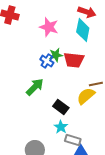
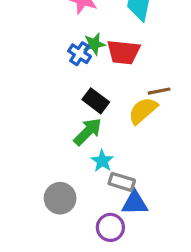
green arrow: (35, 87) -> (88, 132), moved
black rectangle: (61, 107) -> (96, 101), moved

